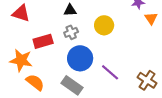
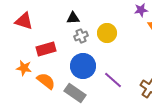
gray cross: (71, 32) -> (81, 36), moved
orange star: (21, 60) -> (24, 68), size x0.7
orange semicircle: (35, 82) -> (46, 81), moved

